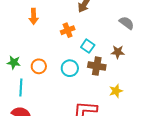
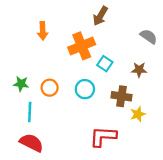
orange cross: (68, 30) -> (82, 46), size x1.6
brown cross: (97, 66) -> (121, 96), moved

